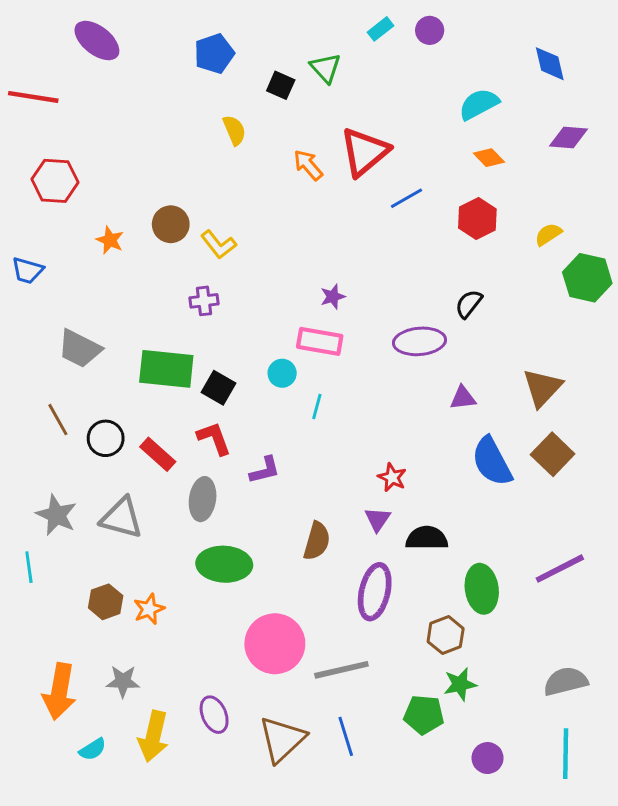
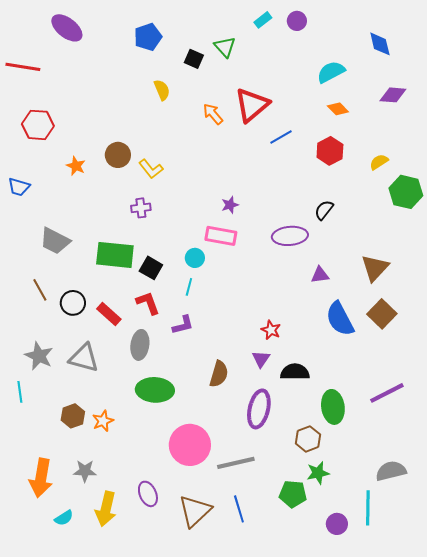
cyan line: (317, 407) -> (189, 287), moved
cyan line: (566, 754) -> (368, 508), moved

